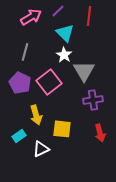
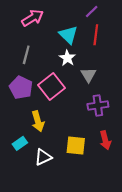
purple line: (58, 11) -> (92, 12), moved
red line: (89, 16) -> (96, 35), moved
gray triangle: (84, 71) -> (88, 75), size x0.7
yellow square: (62, 129) -> (76, 146), moved

